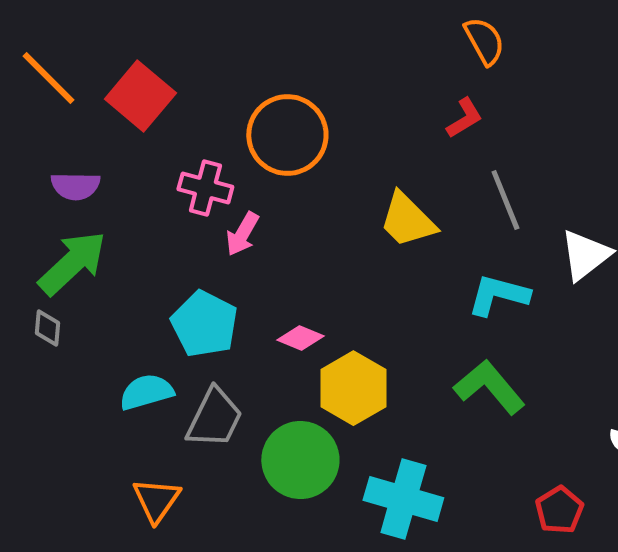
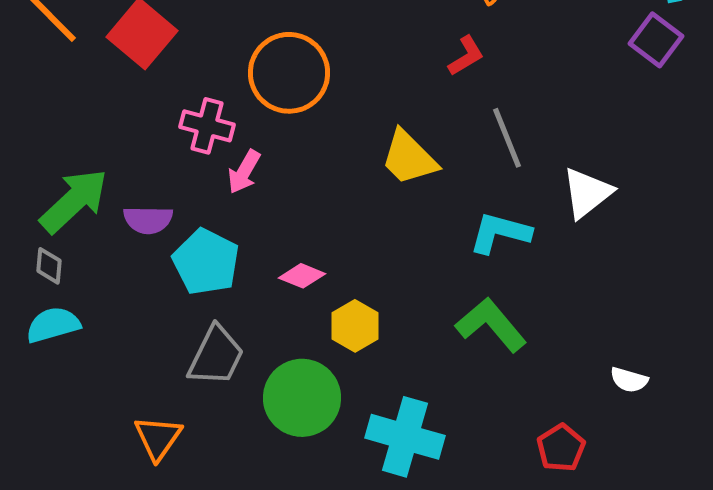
purple semicircle: (75, 186) -> (148, 220), moved
yellow hexagon: (353, 388) -> (355, 326), size x0.7
cyan semicircle: (146, 392) -> (53, 325), moved

